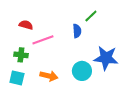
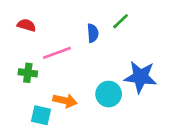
red semicircle: (26, 25) -> (26, 25), moved
blue semicircle: (77, 31) -> (93, 33), moved
cyan square: (17, 78) -> (41, 115), moved

